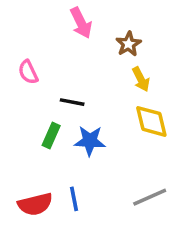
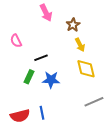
black line: (72, 102) -> (41, 58), turned -32
gray line: (150, 197) -> (94, 102), moved

